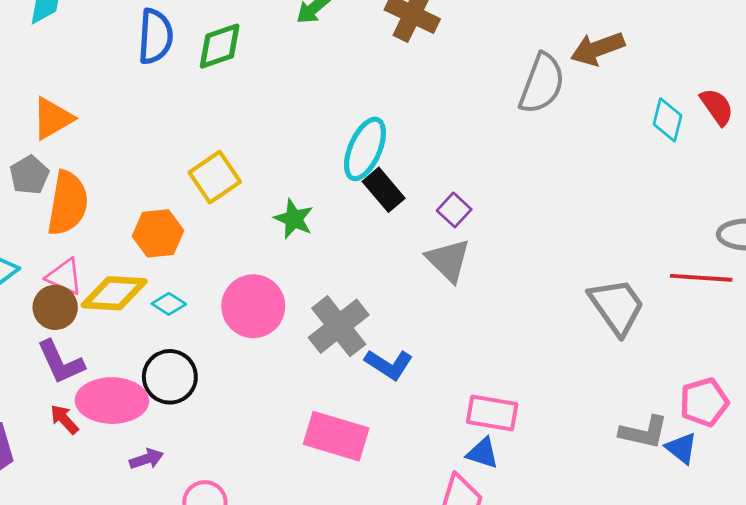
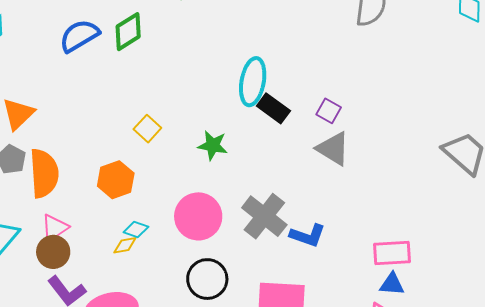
blue semicircle: (155, 36) -> (79, 36), turned -111
yellow square: (215, 177) -> (147, 129), size x0.7
pink triangle: (64, 277) -> (55, 228), turned -44
yellow diamond: (114, 293) -> (125, 245), moved, size x0.5
black circle: (170, 377) -> (207, 279), moved

